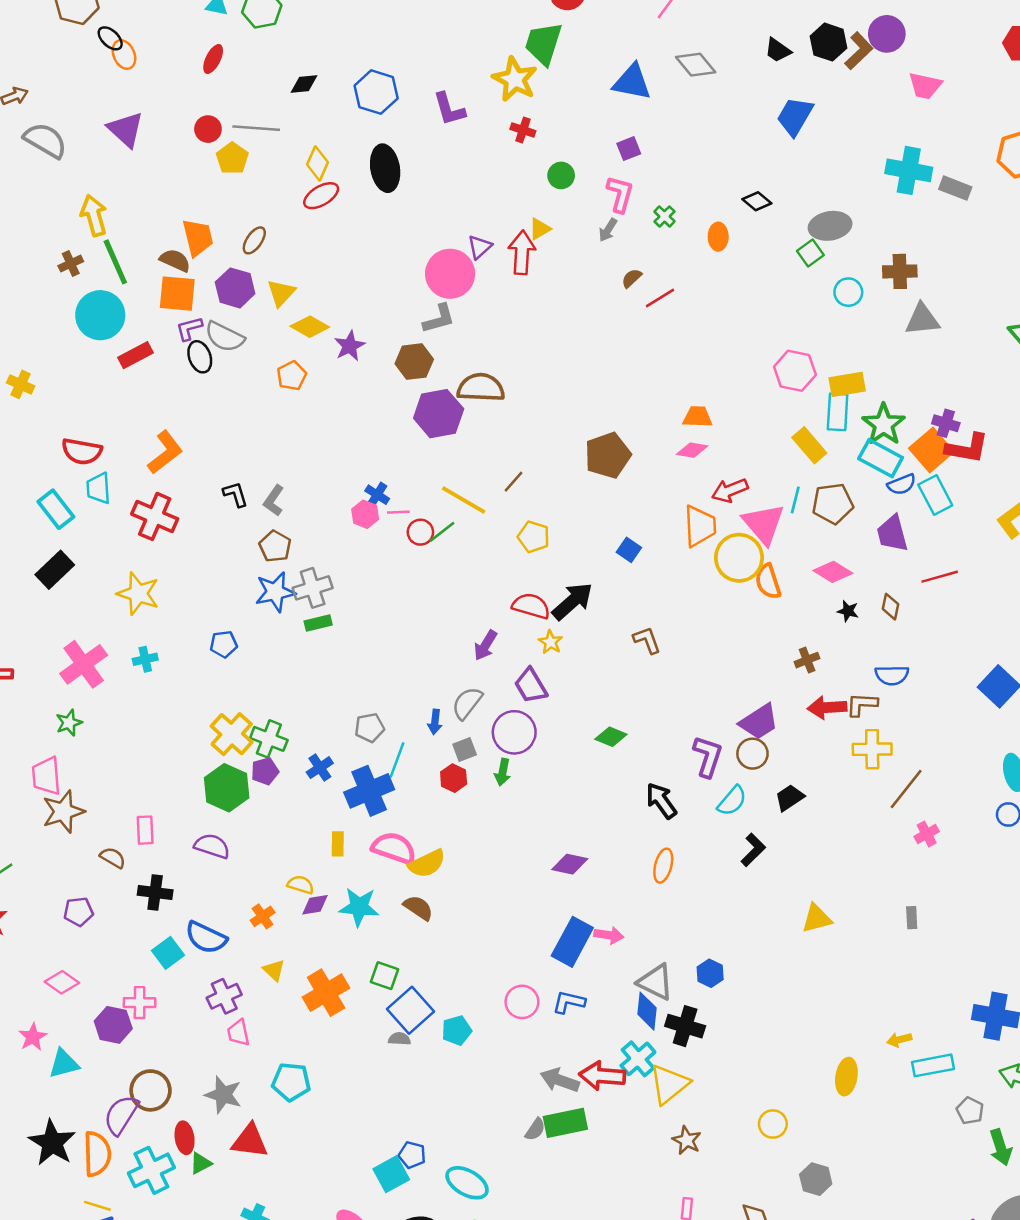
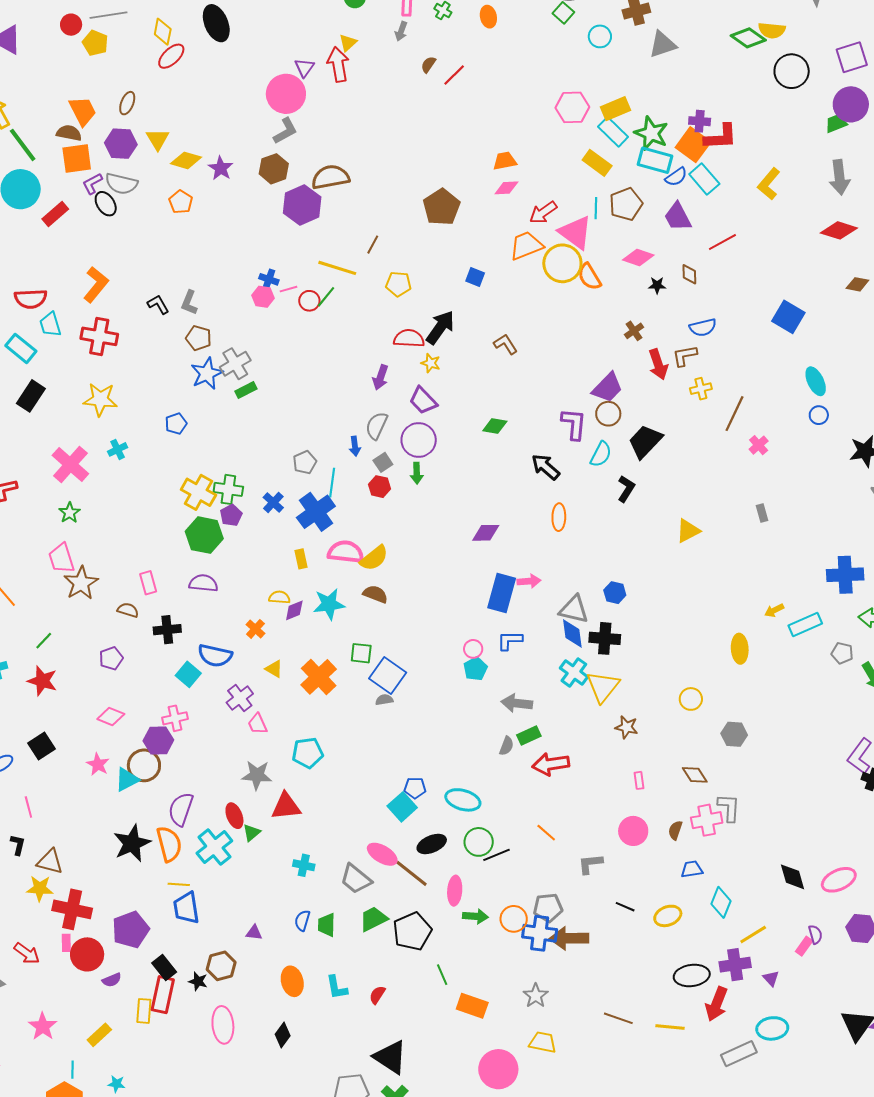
cyan rectangle: (838, 412) -> (613, 132), turned -36
orange trapezoid: (700, 526) -> (526, 246), turned -96
red arrow: (827, 708) -> (658, 364), turned -92
yellow cross: (872, 749) -> (701, 389), size x0.7
black trapezoid: (790, 798) -> (645, 441), size x1.5
pink circle: (522, 1002) -> (473, 649), size x0.7
cyan pentagon: (457, 1030) -> (475, 669), moved
red arrow: (602, 1076) -> (551, 764), moved
brown circle: (151, 1090) -> (144, 765), moved
green rectangle: (565, 1123) -> (529, 736), size x0.7
black star: (52, 1143) -> (132, 843), turned 30

